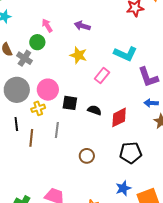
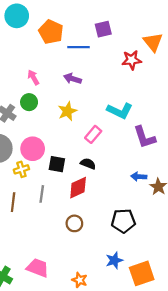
green circle: (37, 42) -> (29, 102), moved
yellow star: (78, 55) -> (67, 111), turned 30
blue arrow: (151, 103) -> (139, 177), moved
black semicircle: (94, 110) -> (88, 164), moved
red diamond: (119, 117) -> (78, 188), moved

